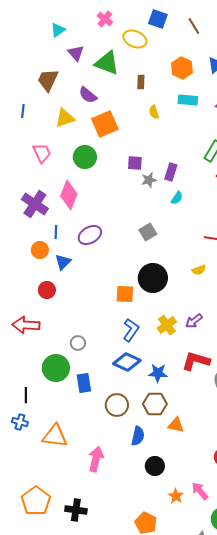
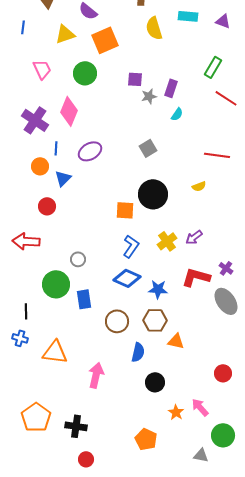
yellow semicircle: (154, 112) -> (154, 28), size x1.6

